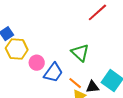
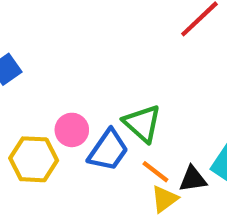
yellow hexagon: (17, 49) -> (34, 159), moved
green triangle: (80, 53) -> (142, 123), moved

